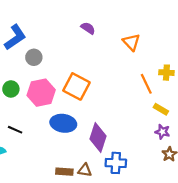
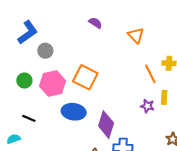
yellow rectangle: (161, 109) -> (164, 97), turned 64
purple star: (162, 132) -> (147, 106), moved

